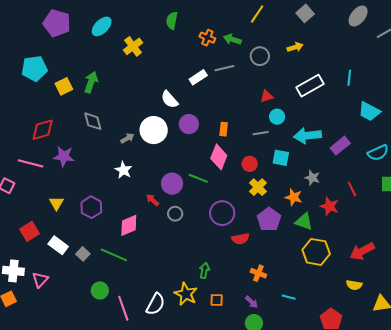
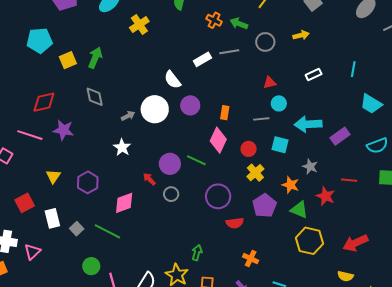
white rectangle: (310, 86) -> (314, 74), size x0.6
red line: (352, 189) -> (349, 180), turned -63
white rectangle: (58, 245) -> (52, 218), turned 36

